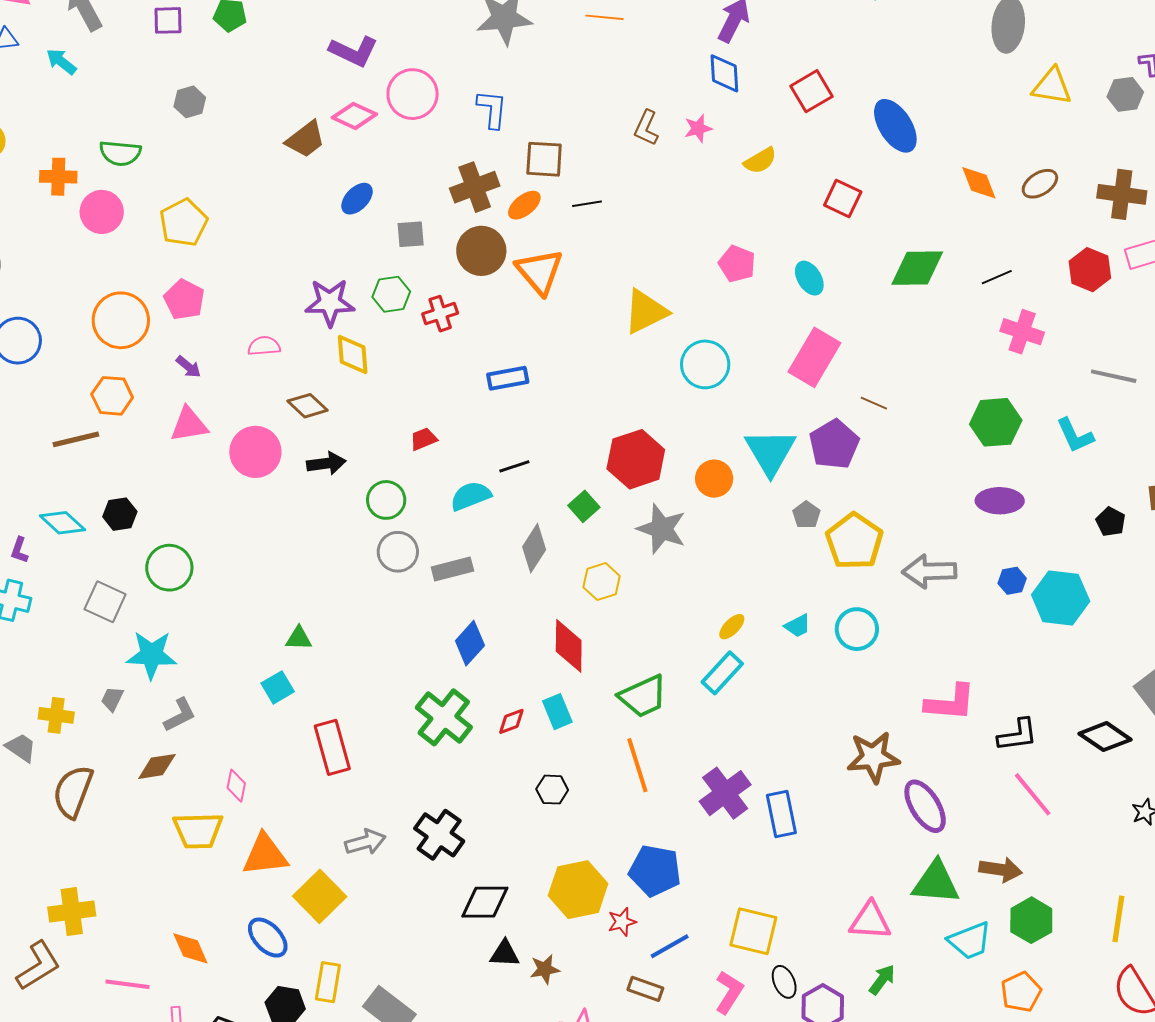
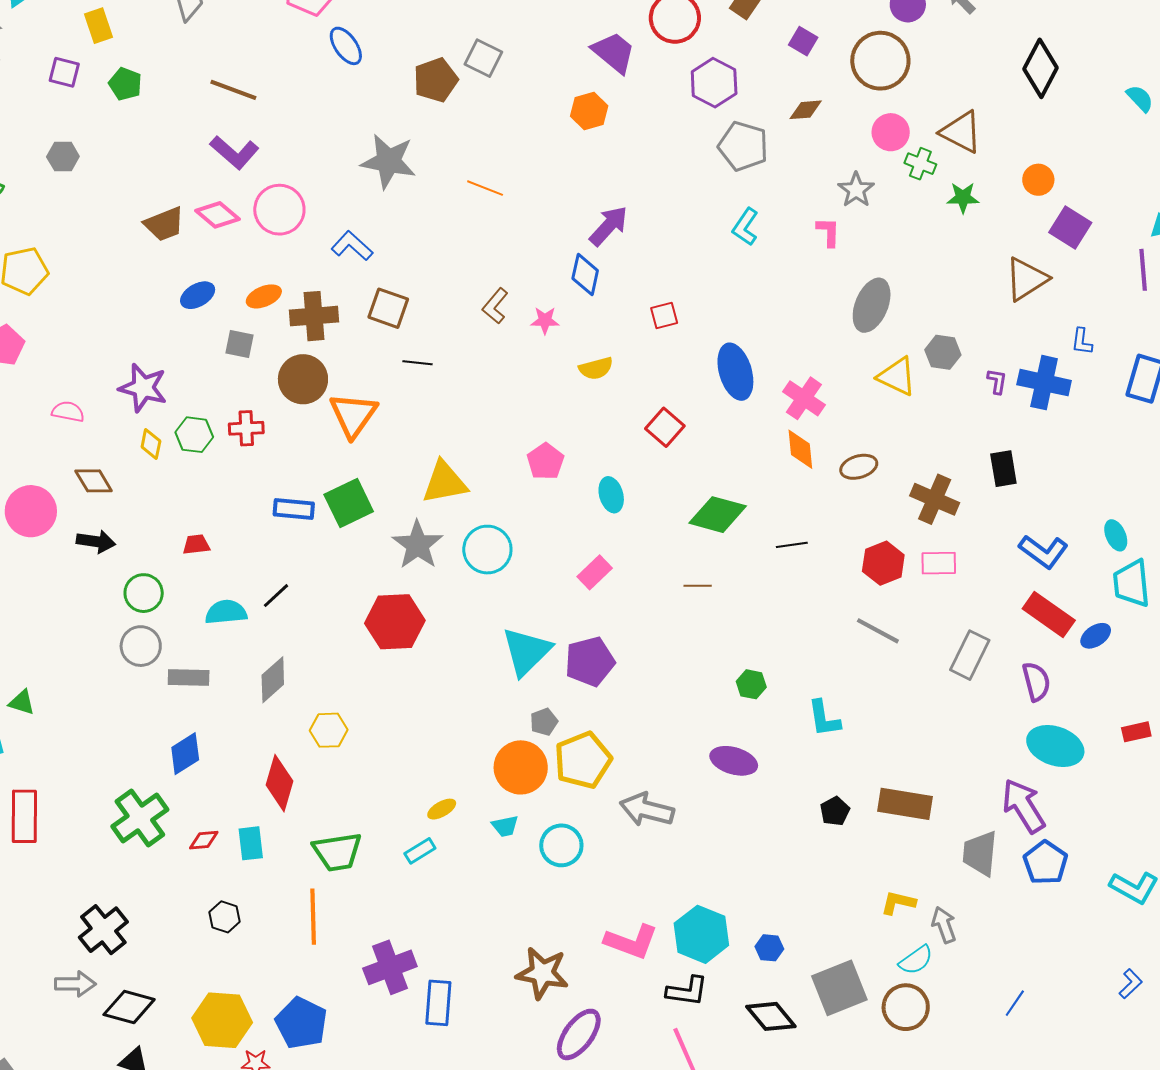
red square: (811, 91) -> (664, 315), size x0.7
gray hexagon: (1125, 94) -> (943, 352), moved
blue L-shape: (492, 109) -> (352, 246), turned -69
orange ellipse: (524, 205) -> (264, 296), moved
green hexagon: (391, 294) -> (194, 435), moved
pink cross: (1022, 332) -> (804, 398), moved
yellow diamond: (353, 355) -> (151, 444), size x0.7
pink rectangle: (814, 357) -> (595, 572), size x0.6
gray line: (1114, 376) -> (878, 631), moved
brown line: (874, 403) -> (698, 586), moved, turned -40
green hexagon: (996, 422) -> (751, 684), size x0.6
black line: (514, 466) -> (276, 596), turned -40
orange circle: (714, 479) -> (521, 767), moved, size x1.4
green square: (584, 506) -> (349, 503), moved, size x1.6
gray star: (662, 529) -> (418, 545), moved
blue hexagon: (1012, 581) -> (769, 948), moved
cyan hexagon: (1061, 598) -> (701, 934), moved
cyan rectangle: (722, 673) -> (420, 851), size x0.7
purple ellipse: (925, 806) -> (579, 1034), turned 52
gray arrow: (365, 842) -> (75, 984), moved

